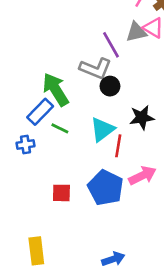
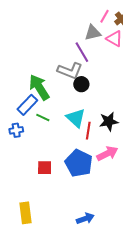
gray triangle: (136, 32) -> (93, 33), moved
black star: (142, 117) -> (109, 121), moved
cyan triangle: (102, 129) -> (76, 118), turned -40

